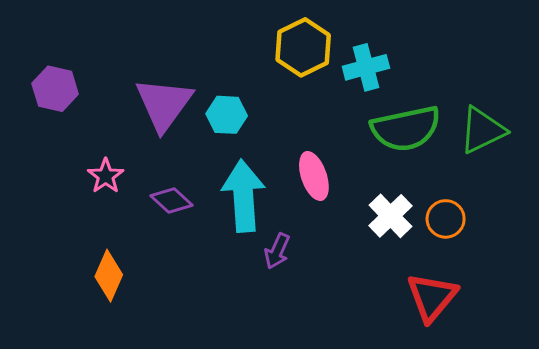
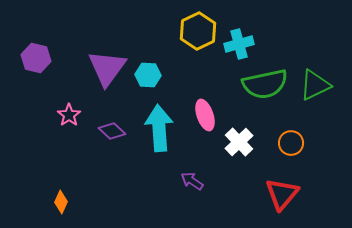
white cross: (390, 216) -> (239, 142), moved
purple arrow: (277, 251) -> (192, 181), moved, turned 100
orange diamond: (109, 276) -> (61, 202), moved, size x0.7

